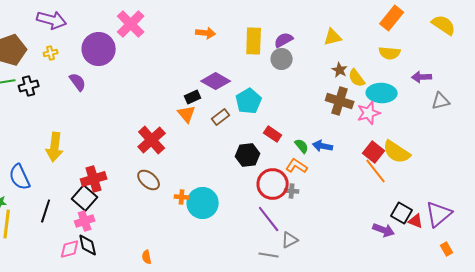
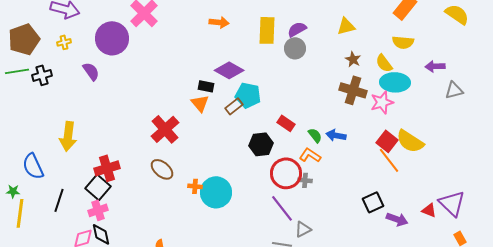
yellow semicircle: (357, 78) -> (384, 63), moved
black rectangle: (193, 97) -> (206, 86), turned 35
cyan pentagon: (249, 101) -> (248, 95), moved, turned -30
black square: (402, 213) -> (373, 202), moved, turned 35
purple triangle: (439, 214) -> (452, 203), turned -36

